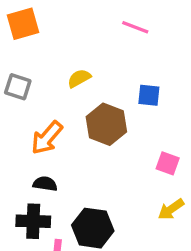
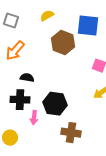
blue square: (149, 95) -> (88, 26), size x1.6
orange arrow: (47, 138) -> (15, 51), moved

